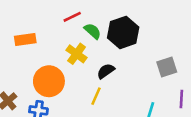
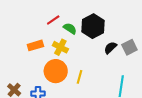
orange rectangle: (25, 40) -> (35, 45), moved
black semicircle: (106, 71) -> (110, 48), moved
orange circle: (49, 81) -> (56, 71), moved

